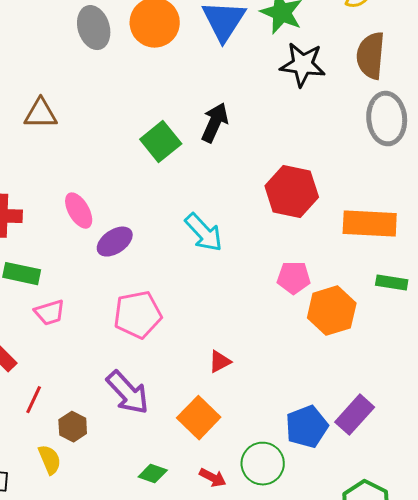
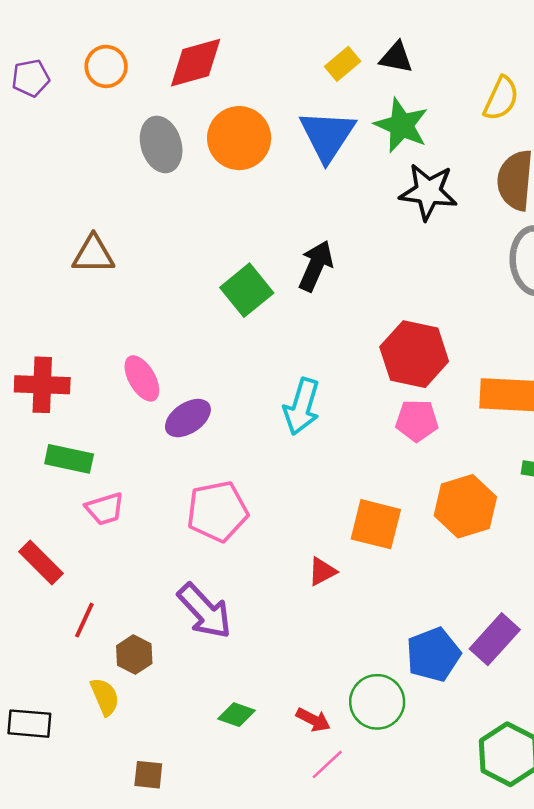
cyan arrow: (204, 233) -> (302, 407), turned 60
pink pentagon: (294, 278) -> (417, 421), moved
orange square: (199, 418) -> (376, 524), moved, turned -30

